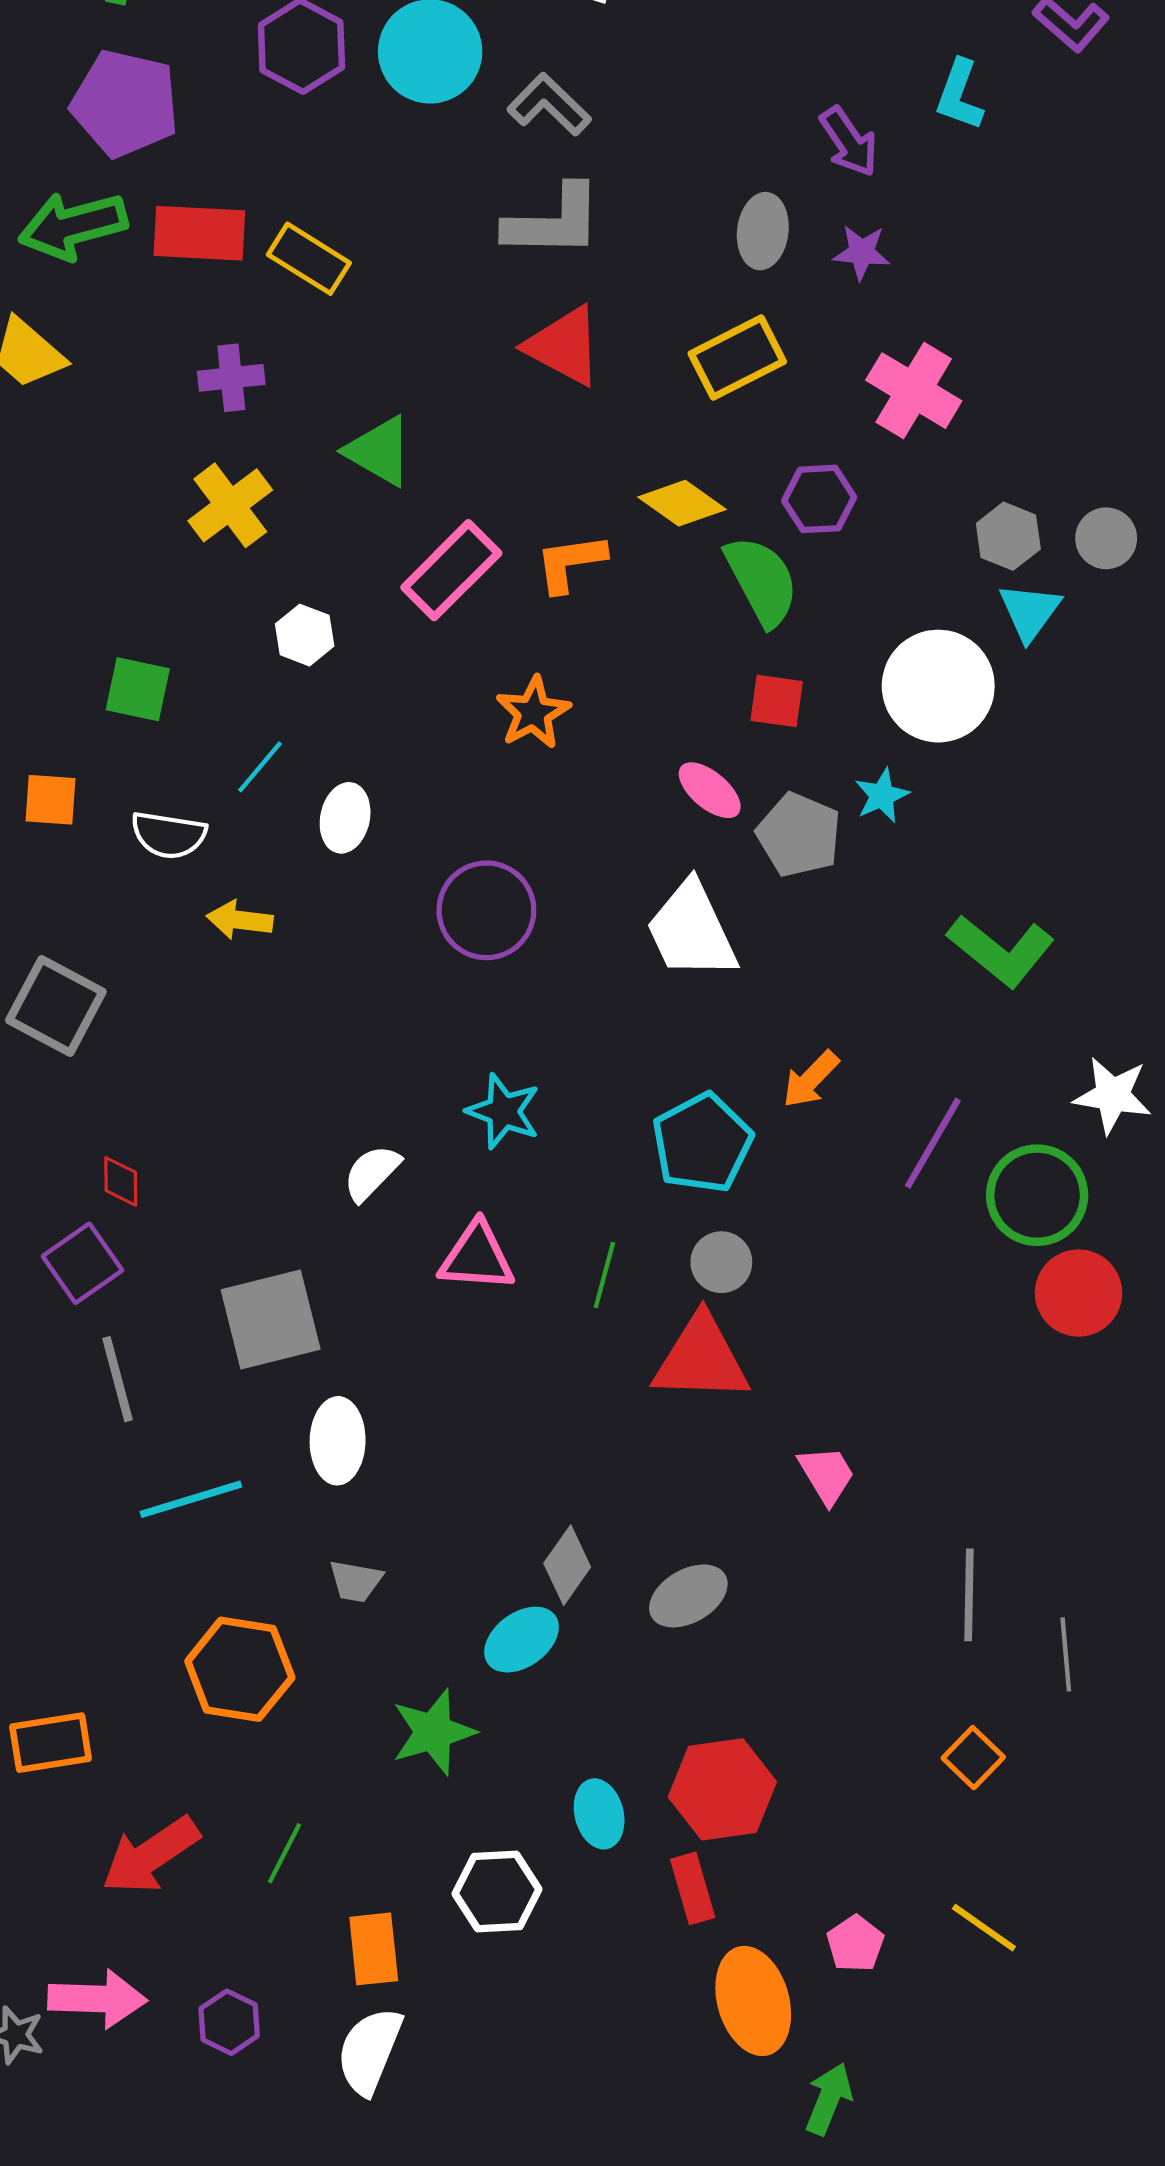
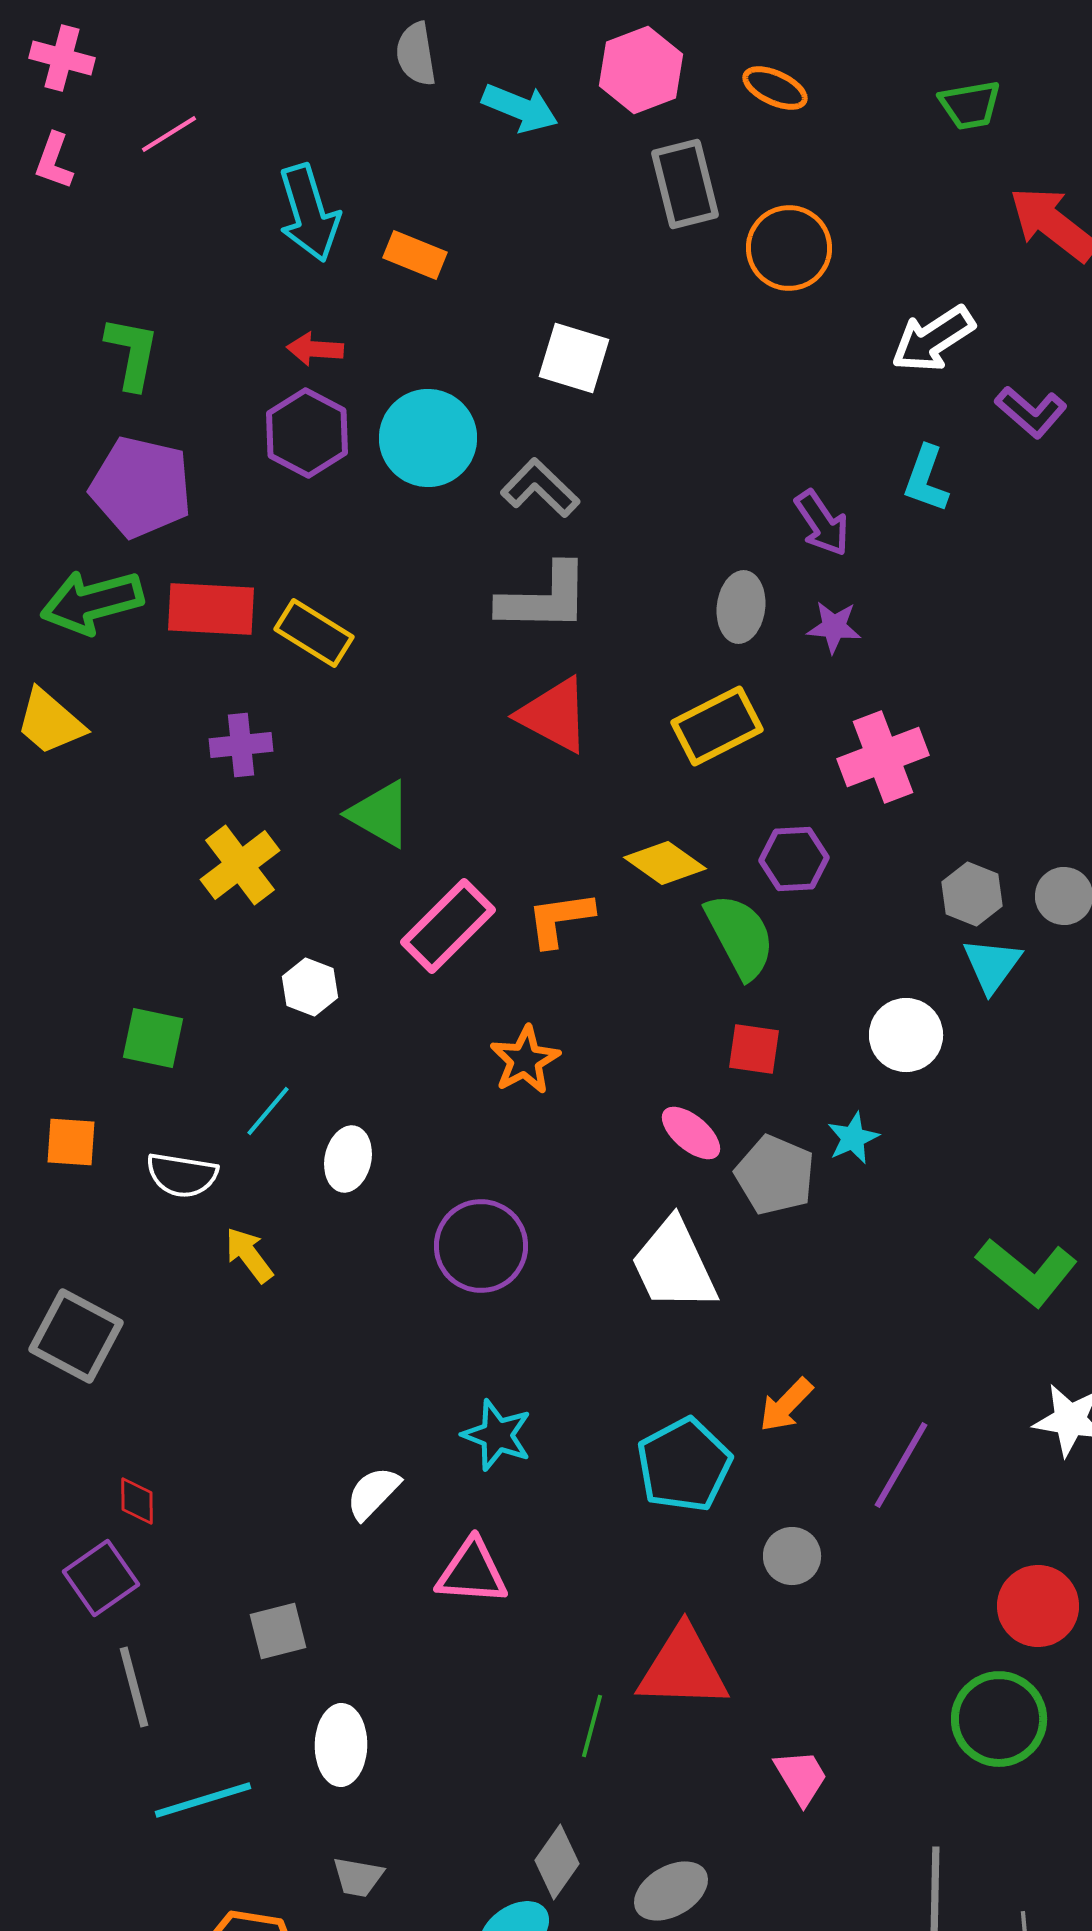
pink cross: (914, 391) -> (883, 757), turned 38
white circle: (938, 686) -> (906, 1035), size x0.7
yellow arrow: (240, 920) -> (249, 1255), turned 46
green L-shape: (1001, 951) -> (1027, 1272), moved
green circle: (1037, 1195) -> (999, 1719), moved
gray circle: (721, 1262) -> (792, 1556), moved
green line: (604, 1275) -> (592, 1726), moved
gray square: (271, 1320) -> (278, 1631), size x0.6

